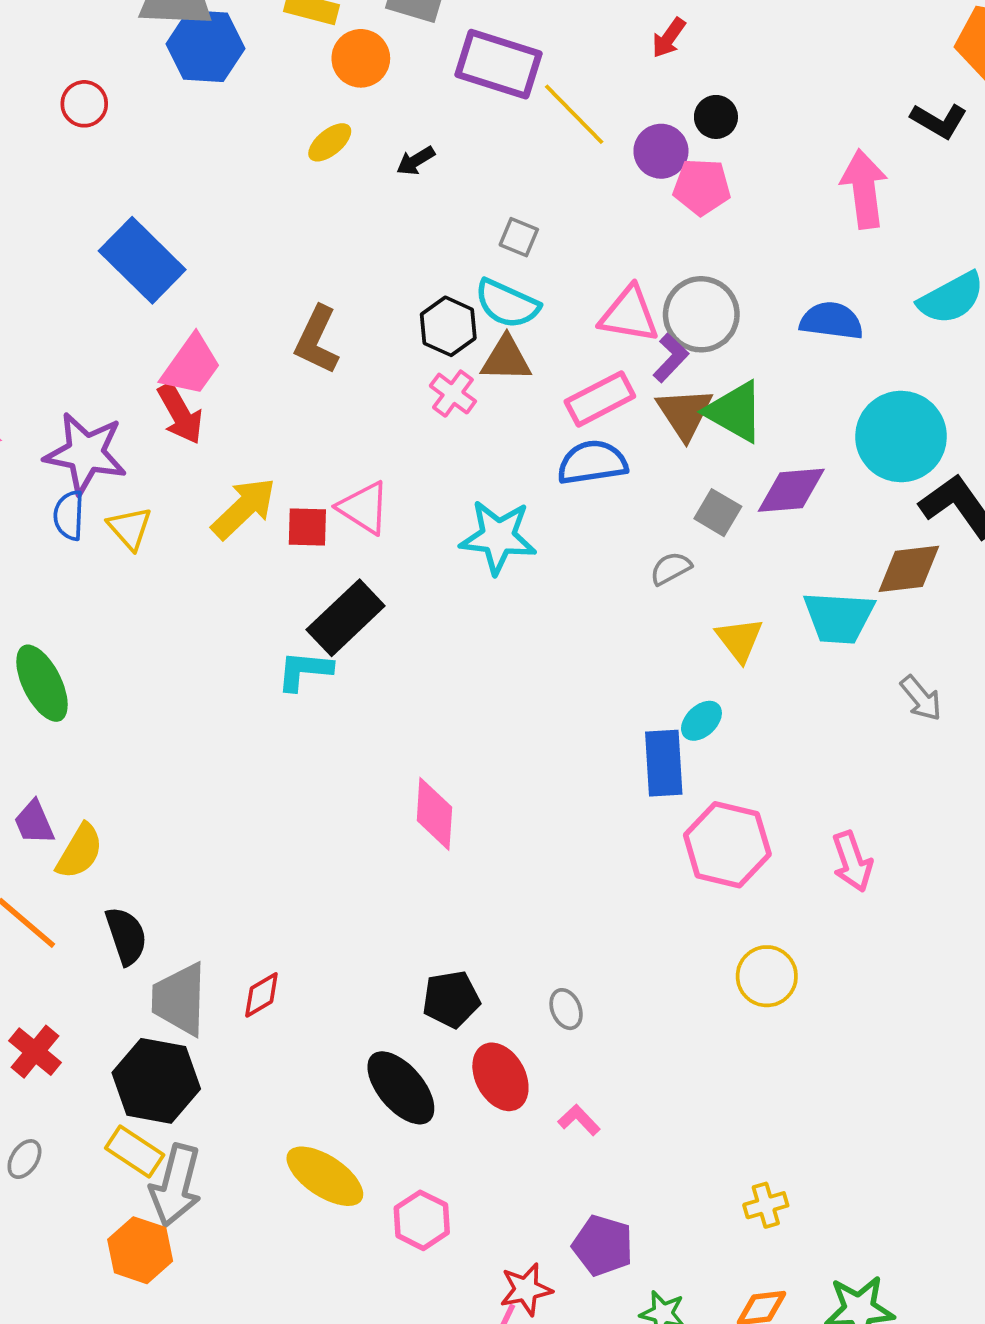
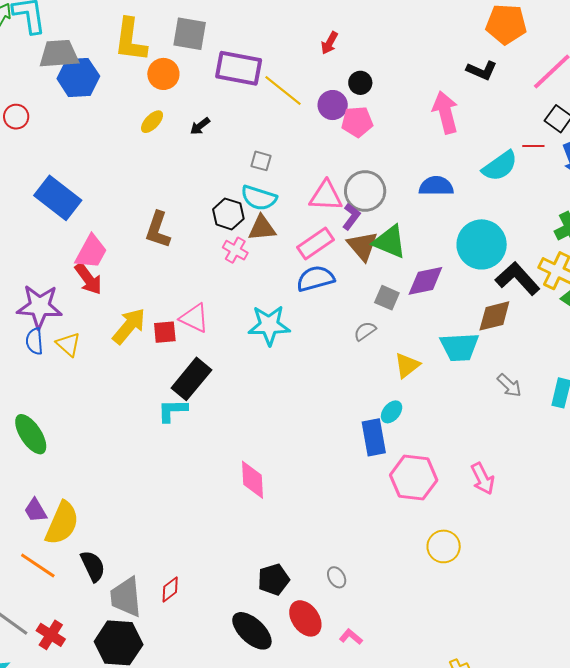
yellow triangle: (739, 640) -> (407, 365), turned 36
yellow semicircle: (80, 851) -> (62, 523), size x1.4

